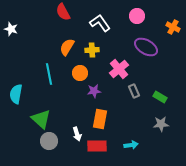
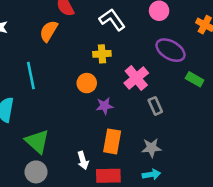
orange semicircle: (67, 47) -> (49, 31), moved
cyan line: (49, 74) -> (31, 75), moved
green rectangle: (160, 97) -> (195, 79), moved
gray star: (161, 124) -> (151, 148), moved
gray circle: (49, 141) -> (36, 172), moved

